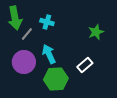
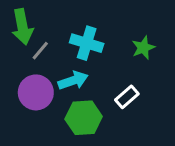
cyan cross: (47, 22) -> (87, 43), moved, size x1.5
cyan arrow: (49, 54) -> (73, 80), turned 96

